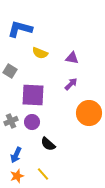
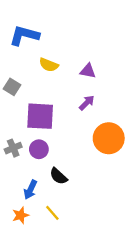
blue arrow: (16, 155) -> (30, 190), moved

